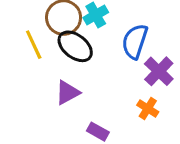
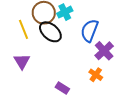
purple triangle: (67, 93) -> (22, 61), moved, turned -36

